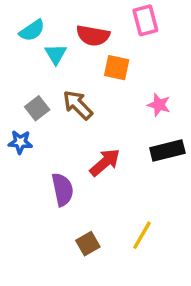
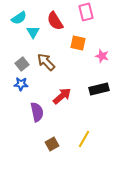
red semicircle: (93, 36) -> (55, 21), turned 48
orange square: (117, 68) -> (78, 43), moved
pink star: (159, 105) -> (102, 56), moved
blue star: (20, 142) -> (21, 84), moved

